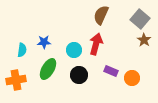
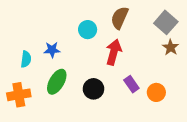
cyan circle: (74, 50) -> (88, 30), moved
purple rectangle: (111, 71) -> (131, 84), turned 32

